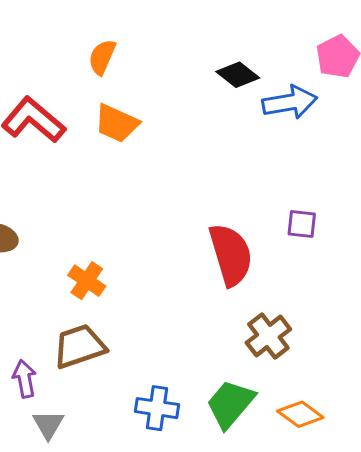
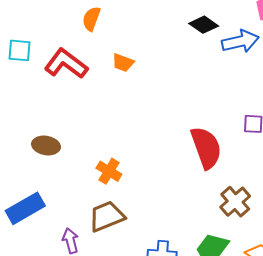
orange semicircle: (102, 57) -> (91, 19), moved
orange trapezoid: (117, 123) -> (123, 63), size x0.7

